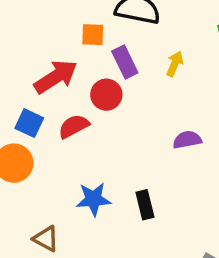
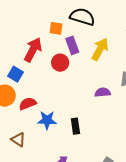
yellow arrow: (175, 64) -> (100, 49), size x1.6
red arrow: (56, 77) -> (33, 50), turned -35
red semicircle: (74, 126) -> (28, 104), moved

